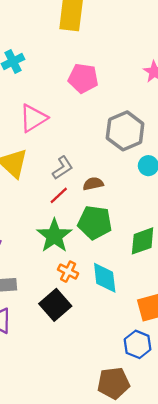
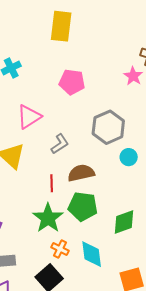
gray L-shape: (63, 168) -> (60, 144), moved
brown semicircle: (93, 184) -> (81, 173), size x1.5
red line: (59, 195) -> (52, 183), turned -48

